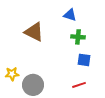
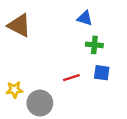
brown triangle: (34, 32) -> (19, 25), moved
red line: (79, 85) -> (71, 78), moved

